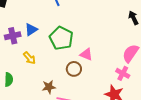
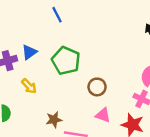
pink triangle: (86, 54) -> (103, 115), moved
brown circle: (74, 69) -> (97, 87), moved

